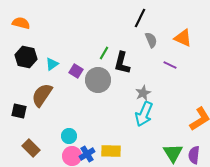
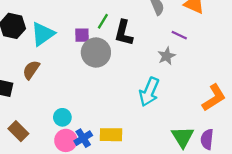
cyan triangle: (52, 64) -> (43, 34), size x1.6
purple square: (76, 71) -> (82, 35), moved, turned -32
gray star: (143, 93) -> (167, 56), moved
brown semicircle: (42, 95) -> (31, 70), size x0.7

